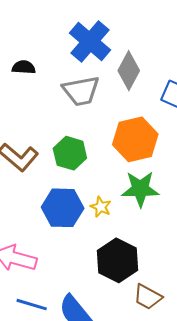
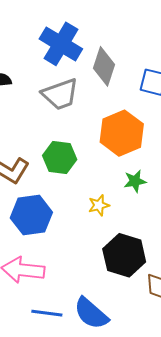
green star: (140, 189) -> (135, 181), size x0.6
yellow star: (101, 207) -> (99, 205), turned -30
blue hexagon: (63, 208) -> (31, 215), moved

